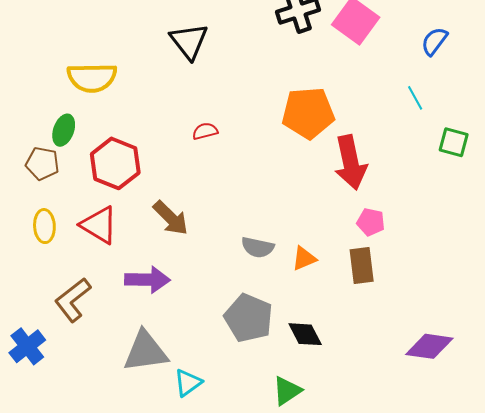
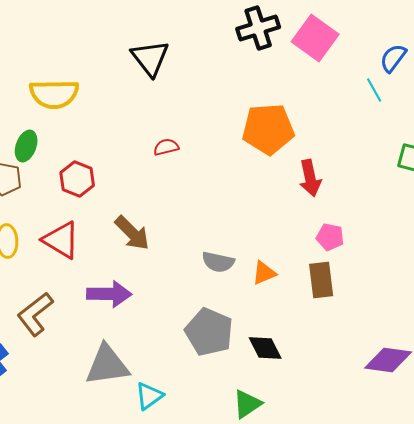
cyan line: (415, 98) -> (374, 90), moved
red arrow: (351, 162) -> (310, 178), size x0.7
red hexagon: (115, 163) -> (77, 179), size x0.7

